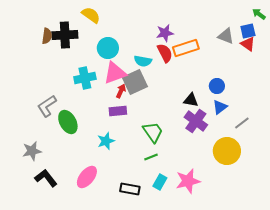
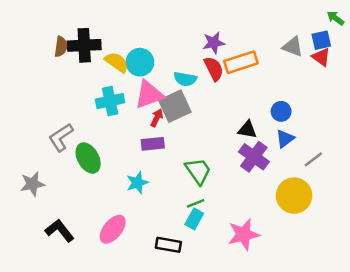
yellow semicircle: (91, 15) -> (117, 62), moved
gray star: (32, 151) -> (32, 184), moved
cyan rectangle: (160, 182) -> (194, 219), moved

